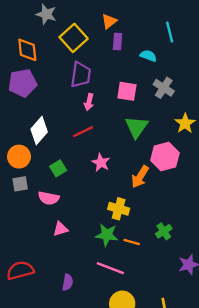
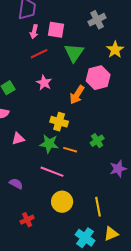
gray cross: (164, 88) -> (97, 20), turned 30
pink square: (127, 91) -> (56, 30), moved
red line: (83, 132) -> (39, 54), moved
pink triangle: (61, 229) -> (18, 139), moved
purple semicircle: (68, 282) -> (16, 184), turned -72

